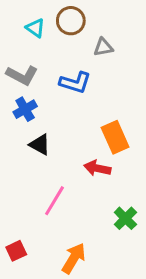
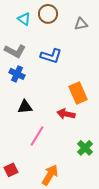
gray triangle: (103, 47) -> (81, 24), moved
blue cross: (25, 109) -> (17, 74), turned -35
black triangle: (40, 145) -> (25, 107), moved, turned -35

